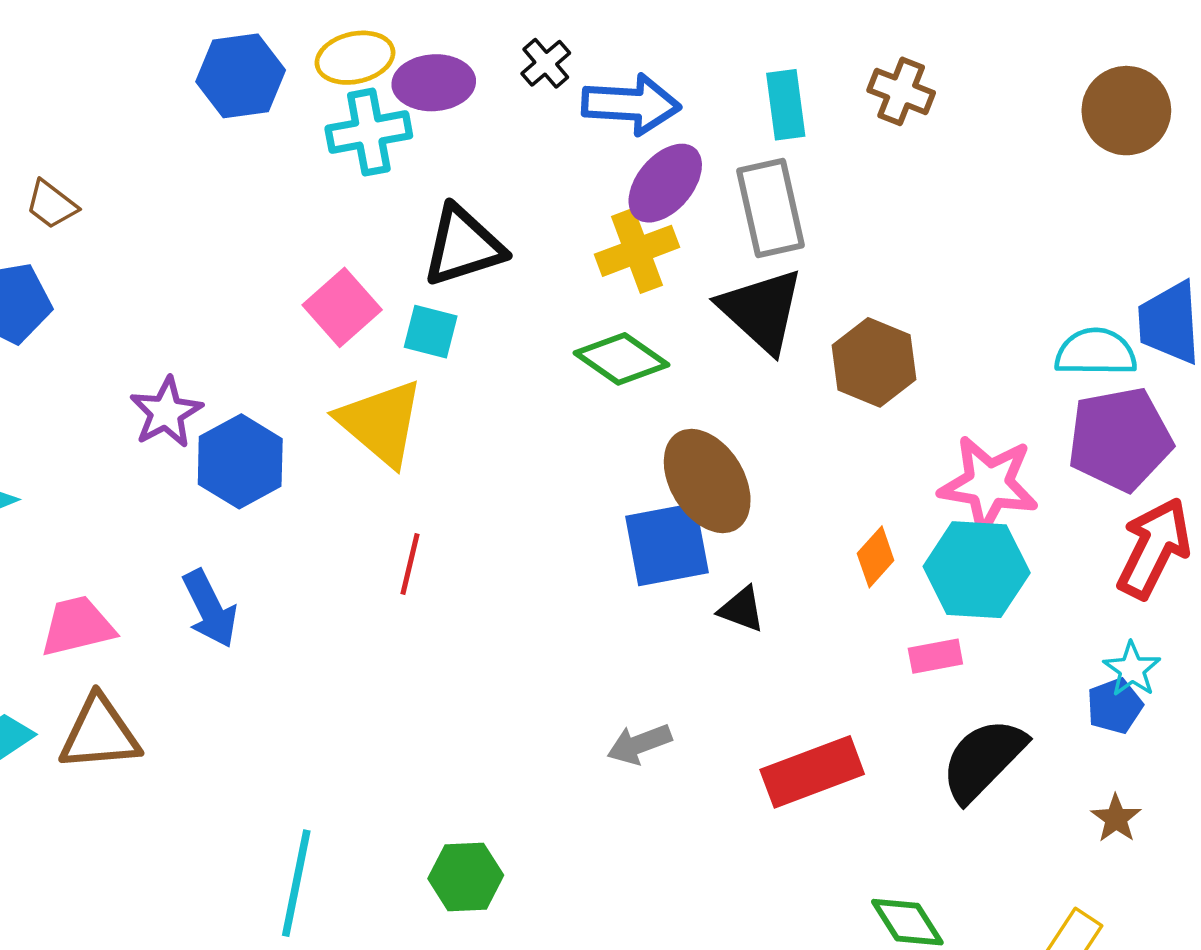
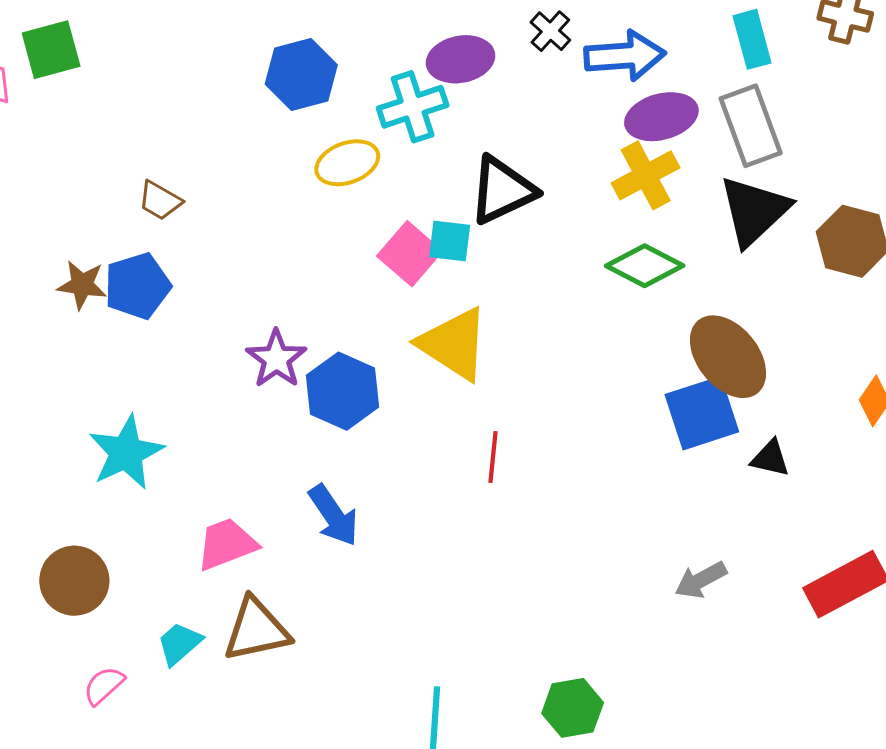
yellow ellipse: (355, 58) -> (347, 163), moved
purple ellipse: (665, 183) -> (661, 117), turned 42
black triangle: (761, 310) -> (754, 211), turned 42
cyan square: (431, 332) -> (450, 241), moved

